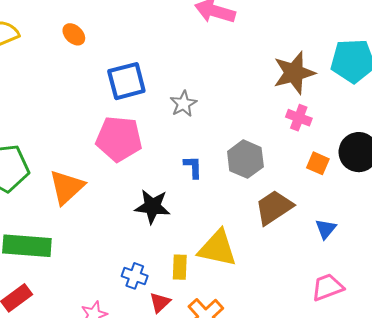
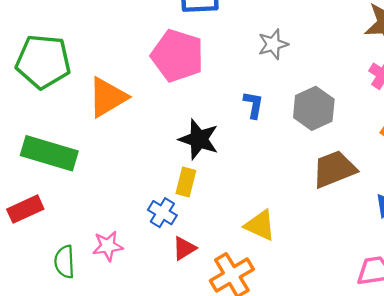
gray star: (183, 104) -> (273, 44), moved
yellow triangle: (217, 248) -> (260, 225), moved, size x0.7
yellow rectangle: (180, 267) -> (186, 182), moved

